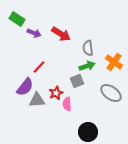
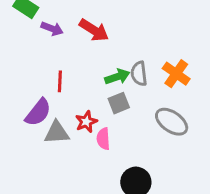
gray semicircle: (88, 48) -> (139, 74), moved
green arrow: (87, 66) -> (117, 77), moved
red line: (39, 67) -> (60, 81), turned -40

